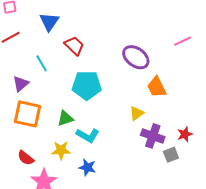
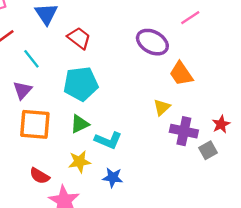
pink line: (183, 41) -> (190, 18), moved
cyan line: (42, 63) -> (31, 59), moved
cyan pentagon: (87, 85) -> (81, 84), moved

